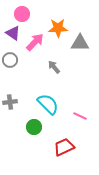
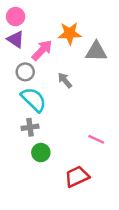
pink circle: (22, 14) -> (16, 17), moved
gray circle: (10, 60) -> (25, 72), moved
gray cross: (10, 102) -> (30, 127), moved
cyan semicircle: (48, 104) -> (34, 100), moved

